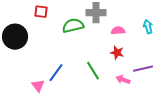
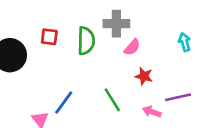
red square: (41, 12) -> (49, 37), moved
green semicircle: (73, 26) -> (86, 41), turned 105
pink semicircle: (118, 31) -> (132, 47), moved, turned 136

